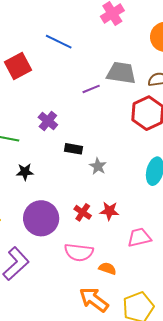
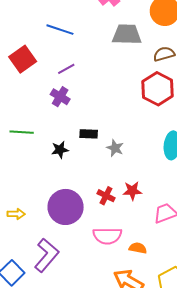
gray trapezoid: (121, 73) -> (127, 34), moved
purple line: (91, 89) -> (66, 69), moved
purple cross: (48, 121) -> (60, 97), moved
black star: (25, 172) -> (60, 150), moved

